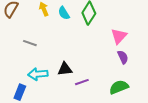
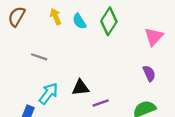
pink triangle: (119, 36) -> (154, 37), moved
cyan arrow: (38, 74) -> (49, 94), turned 132

